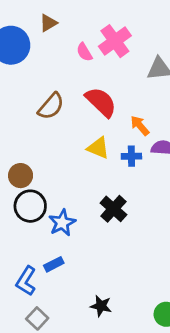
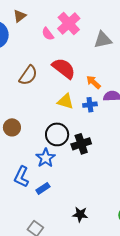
black circle: (30, 206) -> (57, 134), moved
black cross: (113, 209) -> (81, 144), turned 36
blue L-shape: (26, 281) -> (22, 177), moved

